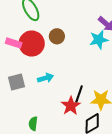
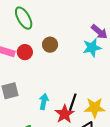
red circle: (32, 44) -> (25, 52), size x0.6
cyan arrow: (46, 78) -> (44, 102), moved, turned -63

